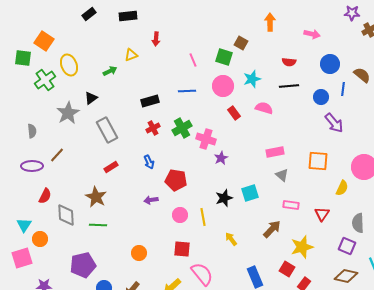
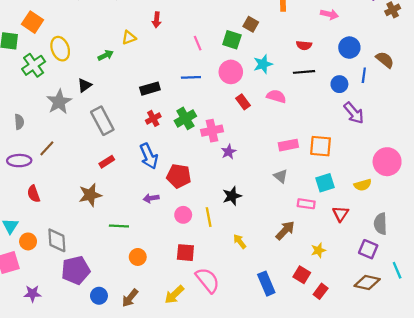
pink cross: (206, 139) -> (212, 131), turned -30
orange square: (318, 161) -> (321, 146), moved
blue arrow: (149, 162) -> (149, 156), size x1.6
gray triangle: (282, 175) -> (281, 176), moved
yellow semicircle: (342, 188) -> (363, 185), turned 49
cyan square: (250, 193) -> (325, 183), moved
red semicircle: (45, 196) -> (34, 194), turned 133
brown star: (96, 197) -> (90, 195), turned 30
gray diamond: (66, 215) -> (57, 240), moved
green line: (98, 225) -> (119, 226), moved
yellow star: (302, 247) -> (318, 250), size x0.6

